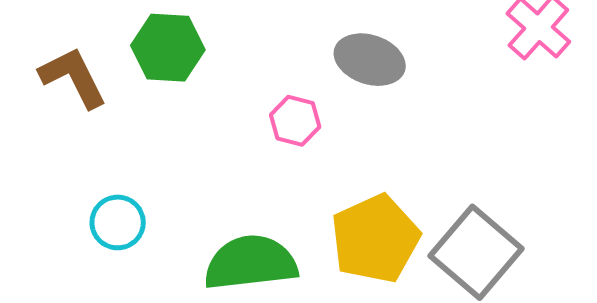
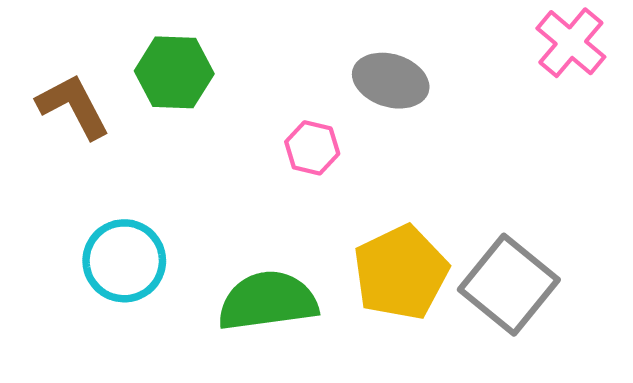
cyan circle: (118, 222) -> (124, 261), size x1.4

